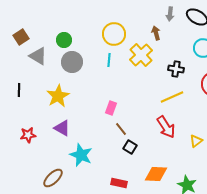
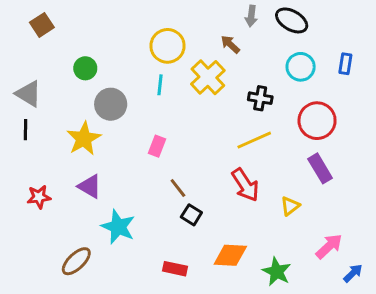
brown arrow: (156, 33) -> (230, 44), turned -32
brown square: (21, 37) -> (42, 25), moved
green circle: (64, 40) -> (85, 68), moved
gray triangle: (38, 56) -> (28, 94), moved
gray circle: (72, 62) -> (111, 104), moved
pink rectangle: (111, 108) -> (157, 146), moved

